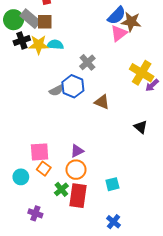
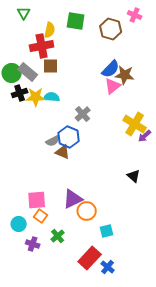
brown square: (45, 22) -> (51, 66), moved
brown triangle: (102, 102) -> (63, 152), moved
purple triangle: (77, 151) -> (73, 199), size x1.5
orange circle: (76, 170) -> (87, 211), moved
red rectangle: (78, 196) -> (90, 258), moved, turned 35
purple cross: (35, 213) -> (33, 244), moved

